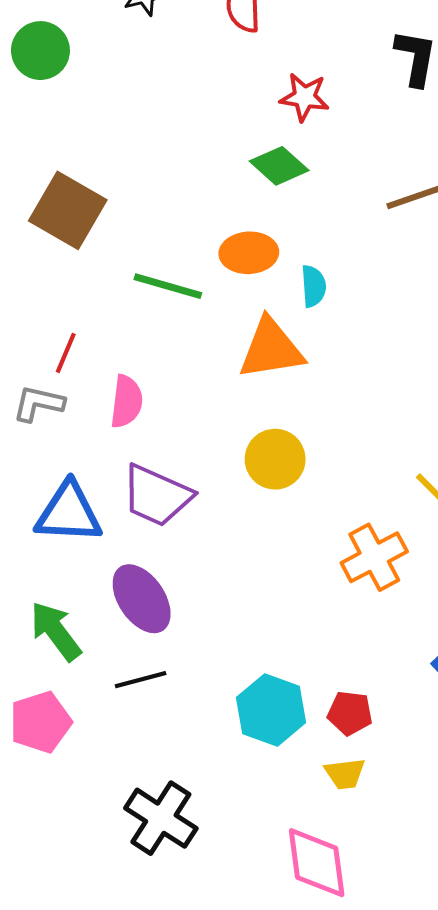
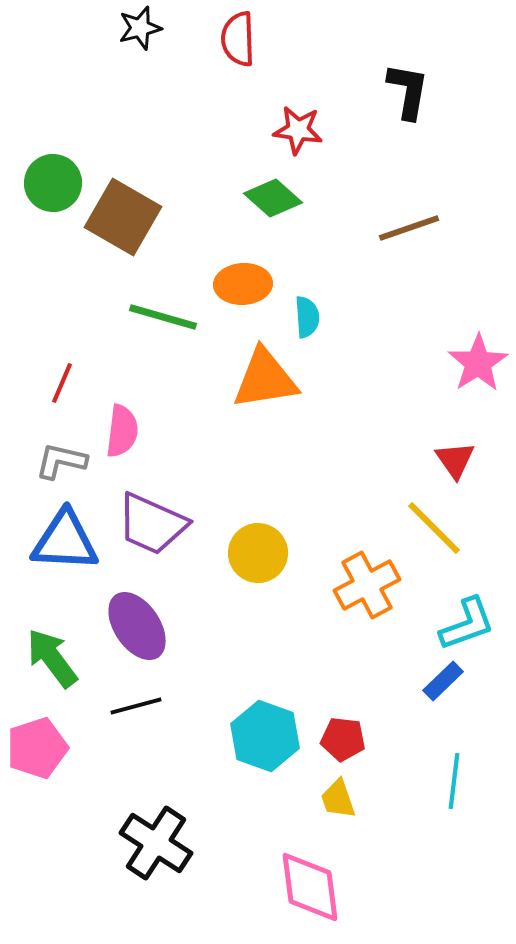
green circle: (40, 51) -> (53, 183), moved
brown square: (68, 210) -> (123, 217), moved
gray L-shape: (38, 404) -> (61, 461), moved
yellow circle: (275, 459) -> (258, 553), moved
yellow trapezoid: (345, 774) -> (338, 799), turned 78

